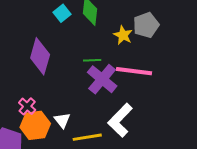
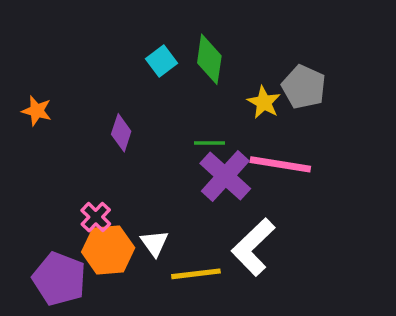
gray pentagon: (146, 25) -> (304, 87), turned -30
purple diamond: (40, 56) -> (121, 133), size x0.6

